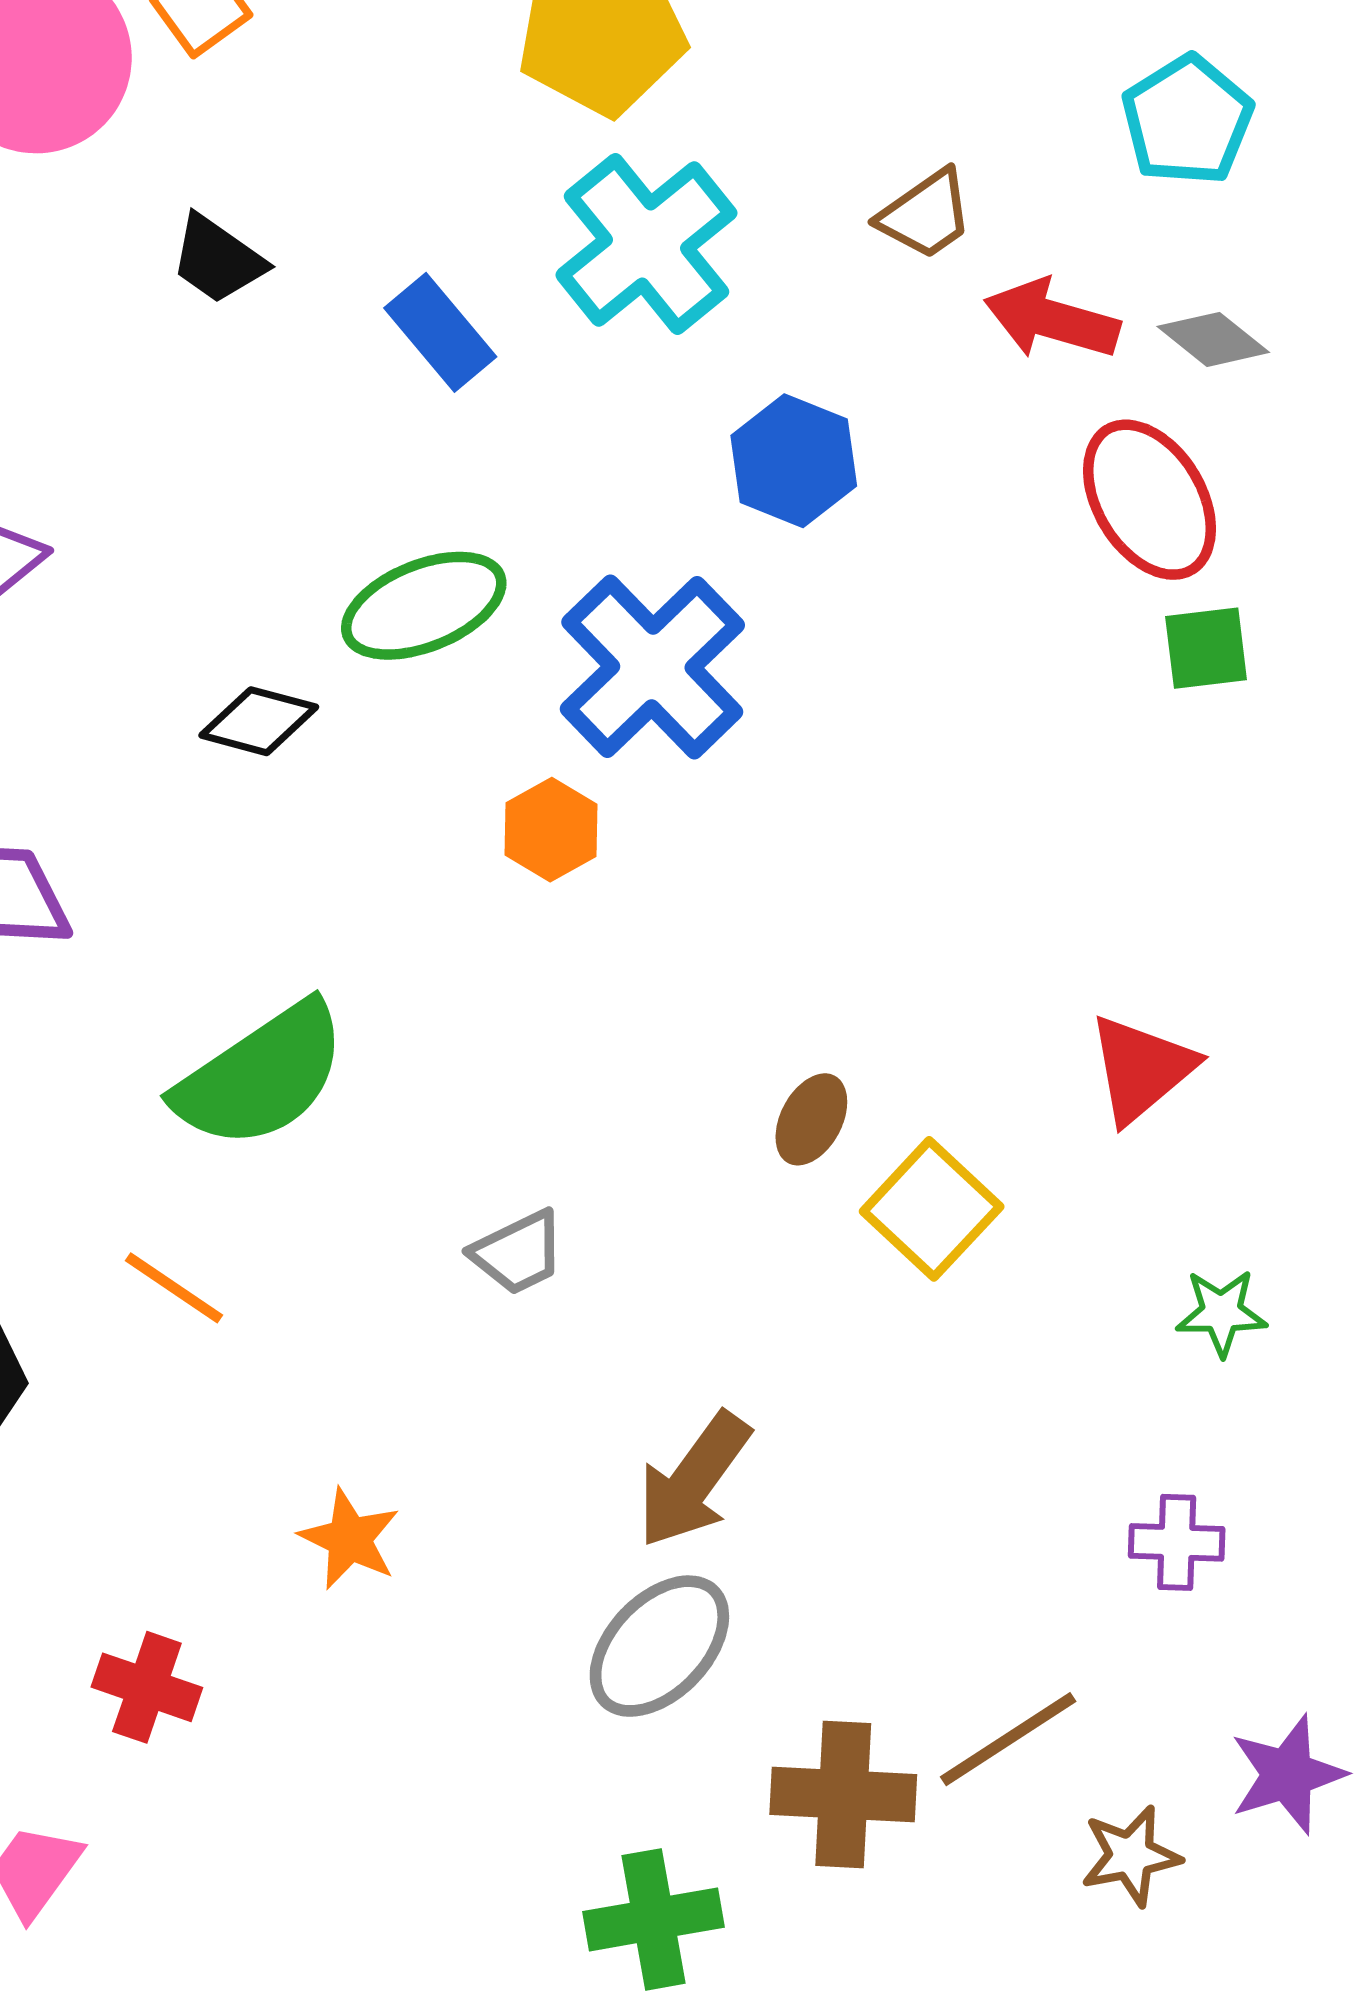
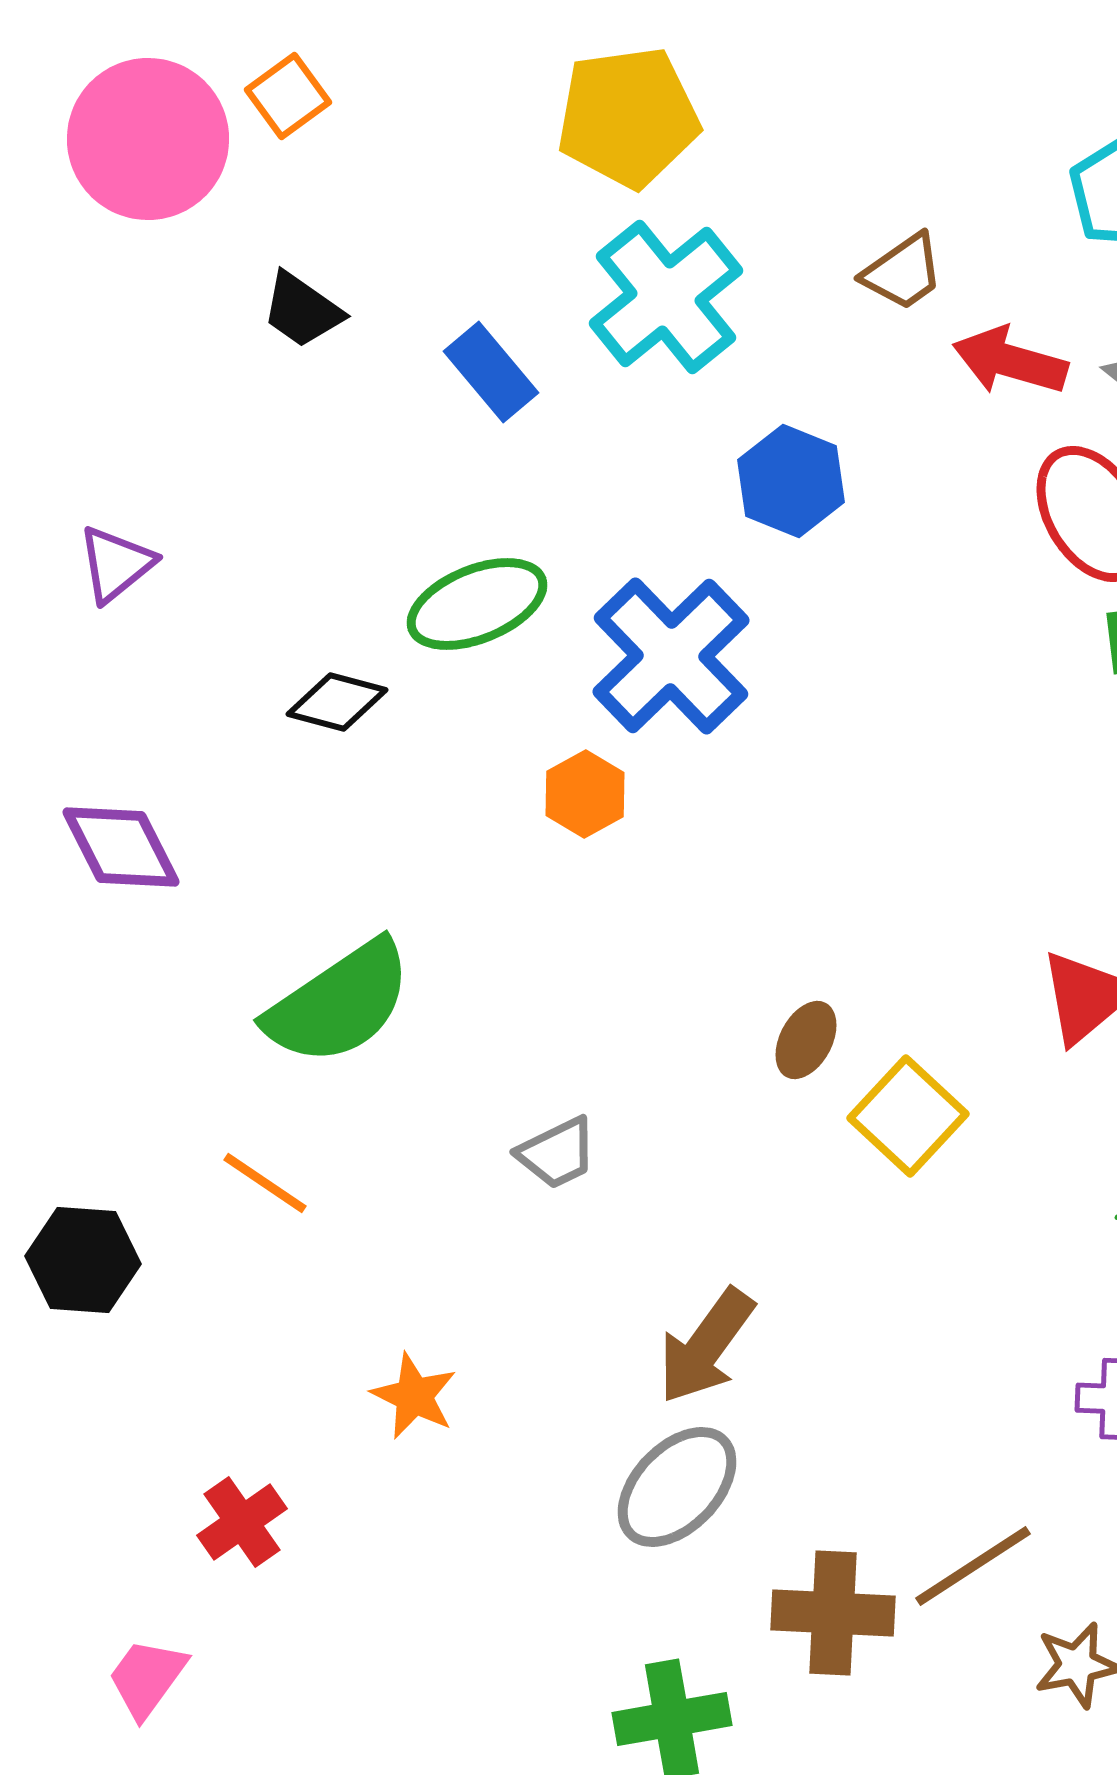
red cross: (147, 1687) -> (242, 1522), turned 36

